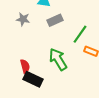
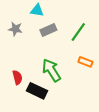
green line: (80, 34) -> (78, 32), moved
black rectangle: (33, 79) -> (37, 91), moved

